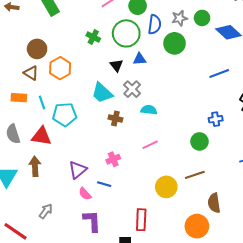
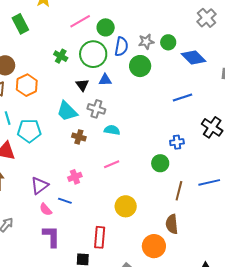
gray cross: (132, 89) -> (96, 109), turned -30
brown line: (195, 175) -> (179, 191), moved, turned -60

